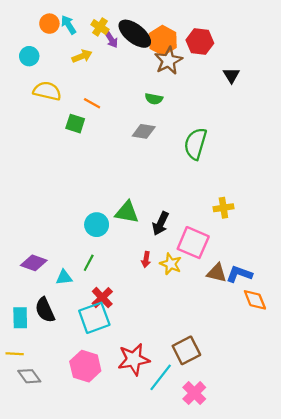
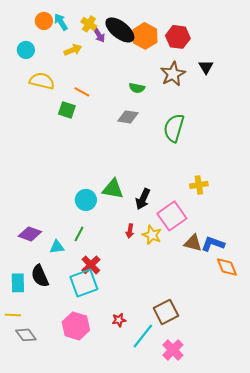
brown star: (168, 61) -> (173, 74), moved
pink square: (193, 243) -> (172, 216), turned 32
red star: (134, 359) -> (119, 320), size x0.5

